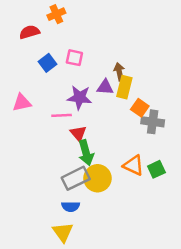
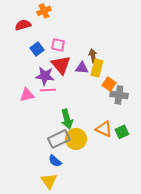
purple star: (80, 97) -> (45, 76), moved
pink triangle: (22, 103) -> (27, 95), moved
red triangle: (78, 133) -> (61, 65), moved, size x1.5
blue semicircle: (71, 206) -> (55, 161), turned 40

